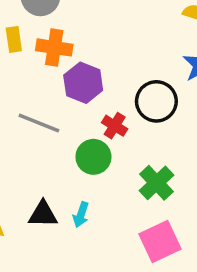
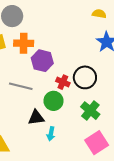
black circle: (156, 101) -> (85, 77), moved
black triangle: (43, 214) -> (36, 118), moved

